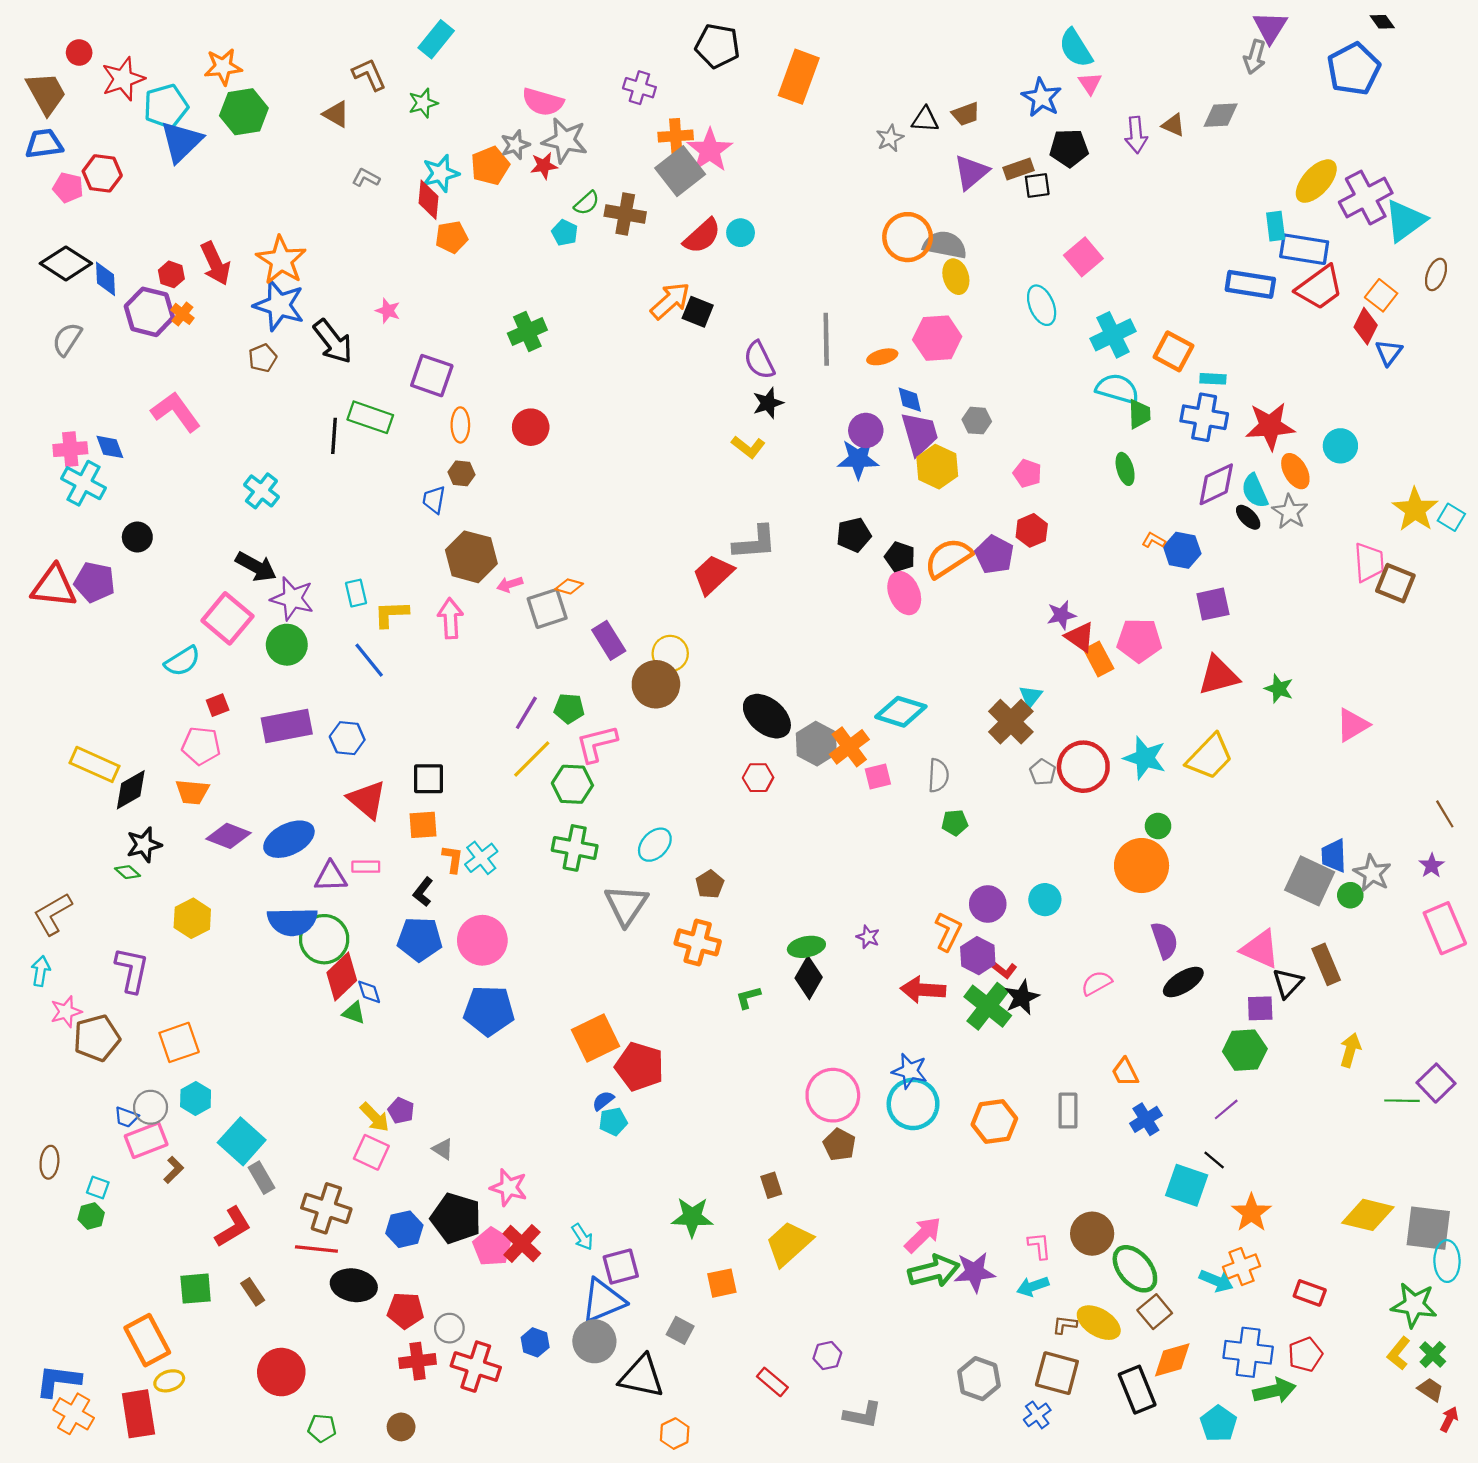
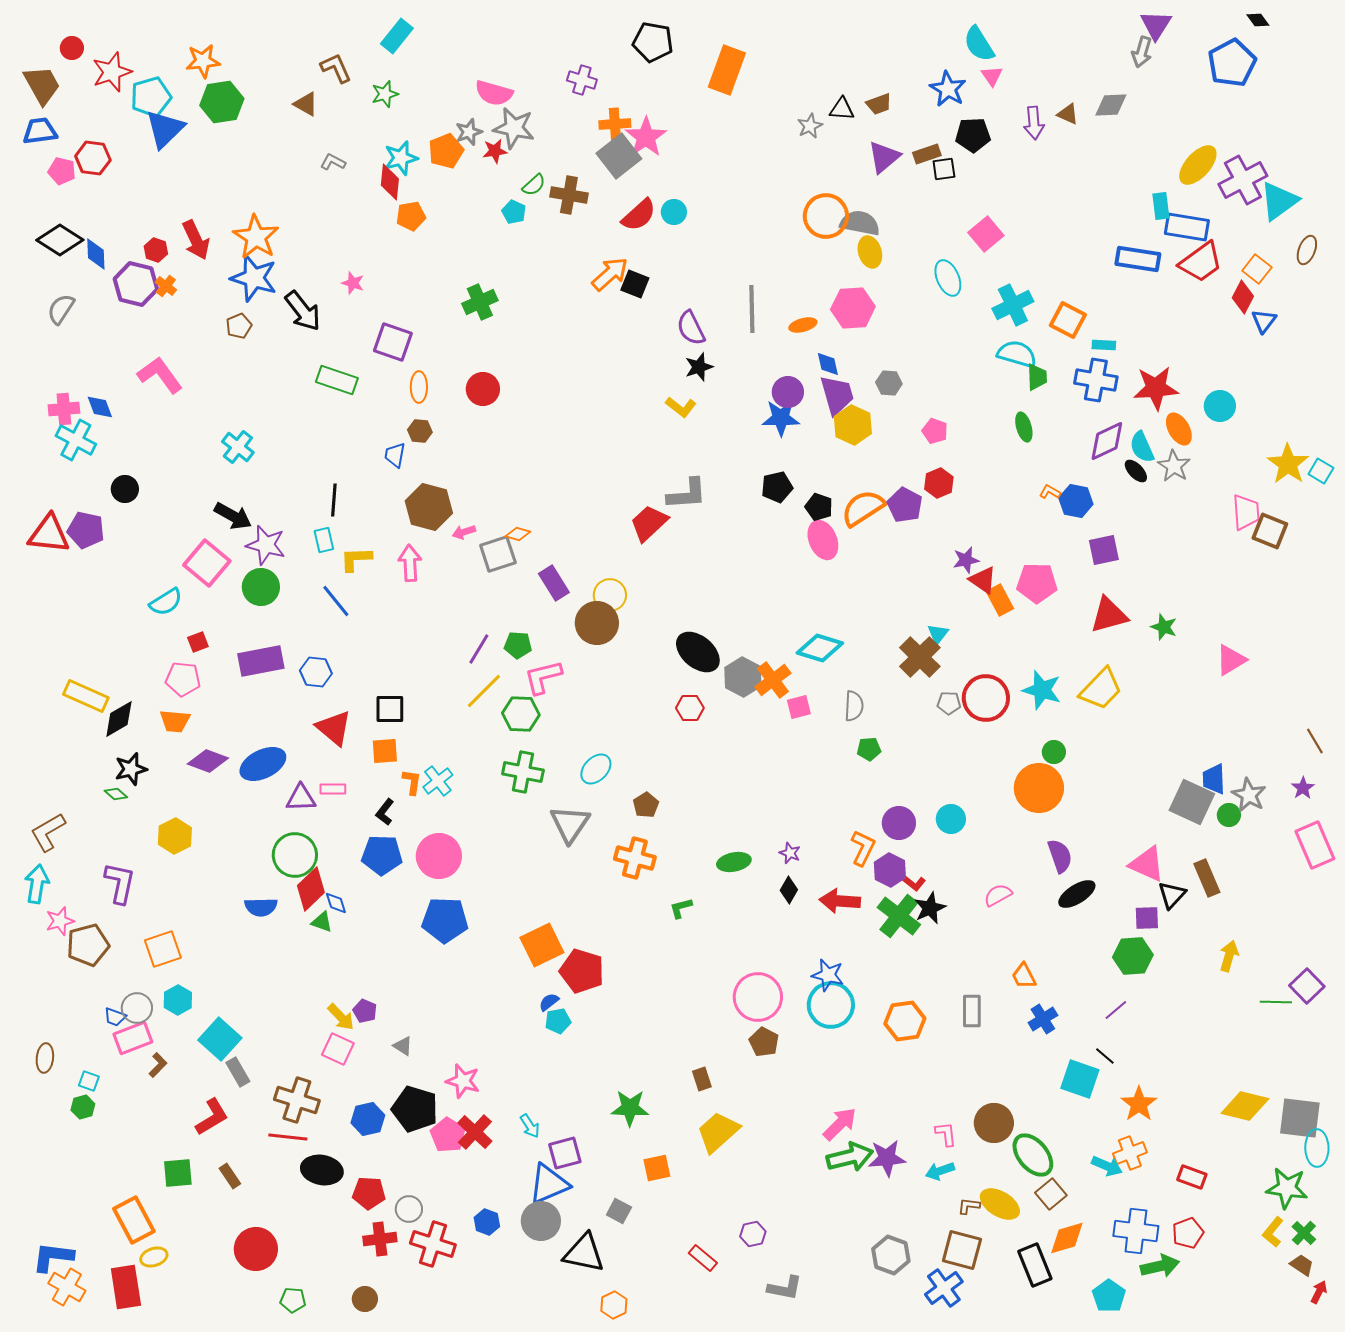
black line: (334, 436) -> (334, 500), moved
gray pentagon: (1043, 772) -> (949, 703), turned -30
blue semicircle: (292, 922) -> (261, 907), moved, size x0.7
cyan arrow: (41, 971) -> (37, 884), size x1.4
black diamond: (809, 978) -> (789, 890), moved, size x0.7
blue cross: (1037, 1415) -> (944, 1288), size x1.5

